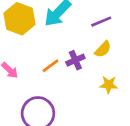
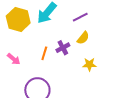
orange line: (50, 66) -> (44, 53), turned -32

